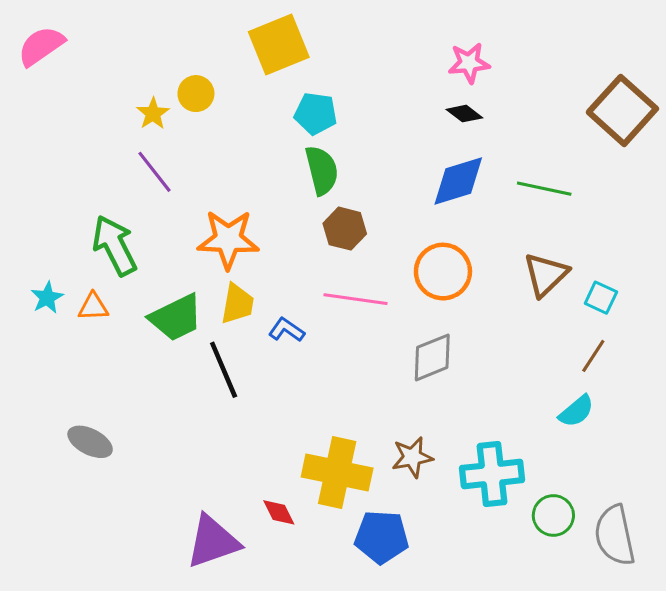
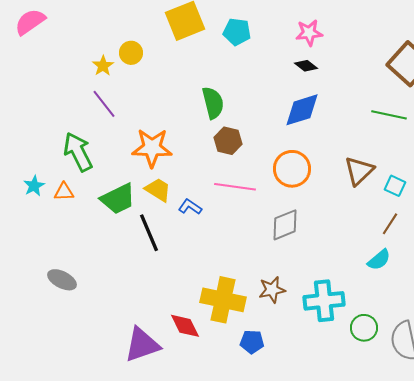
cyan pentagon: (316, 114) -> (237, 32), moved
green line: (544, 189) -> (389, 115), moved
yellow trapezoid: (237, 304) -> (158, 190), turned -68
red diamond: (279, 512) -> (185, 326), size x1.4
blue pentagon: (382, 537) -> (252, 342), size x0.7

